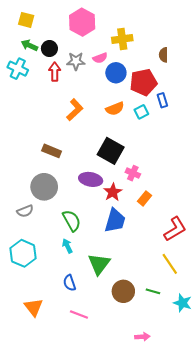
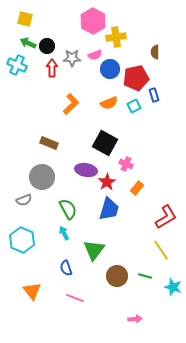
pink hexagon: (82, 22) -> (93, 21), moved

